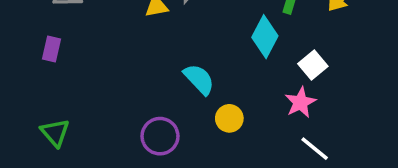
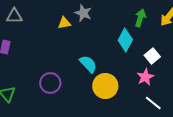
yellow circle: (229, 118) -> (105, 86), size x1.6
purple circle: (160, 136) -> (50, 83), moved

